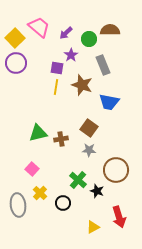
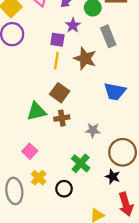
blue trapezoid: (109, 102) -> (115, 92), moved
brown square: (89, 128) -> (60, 93), moved
black star: (97, 191) -> (113, 177), moved

